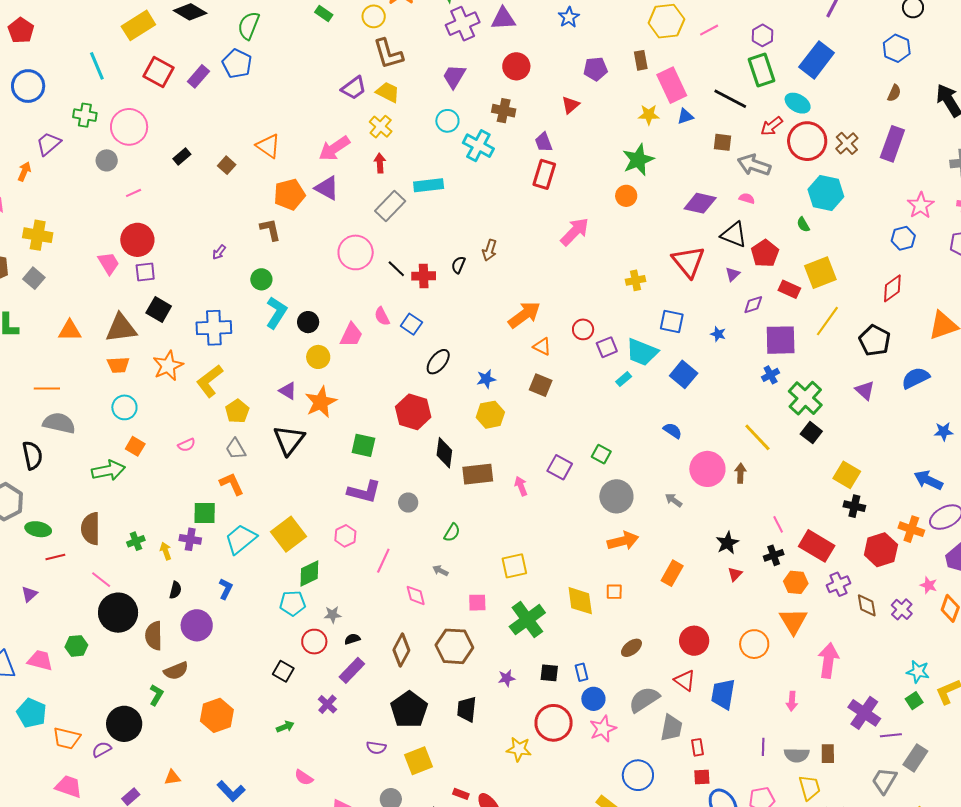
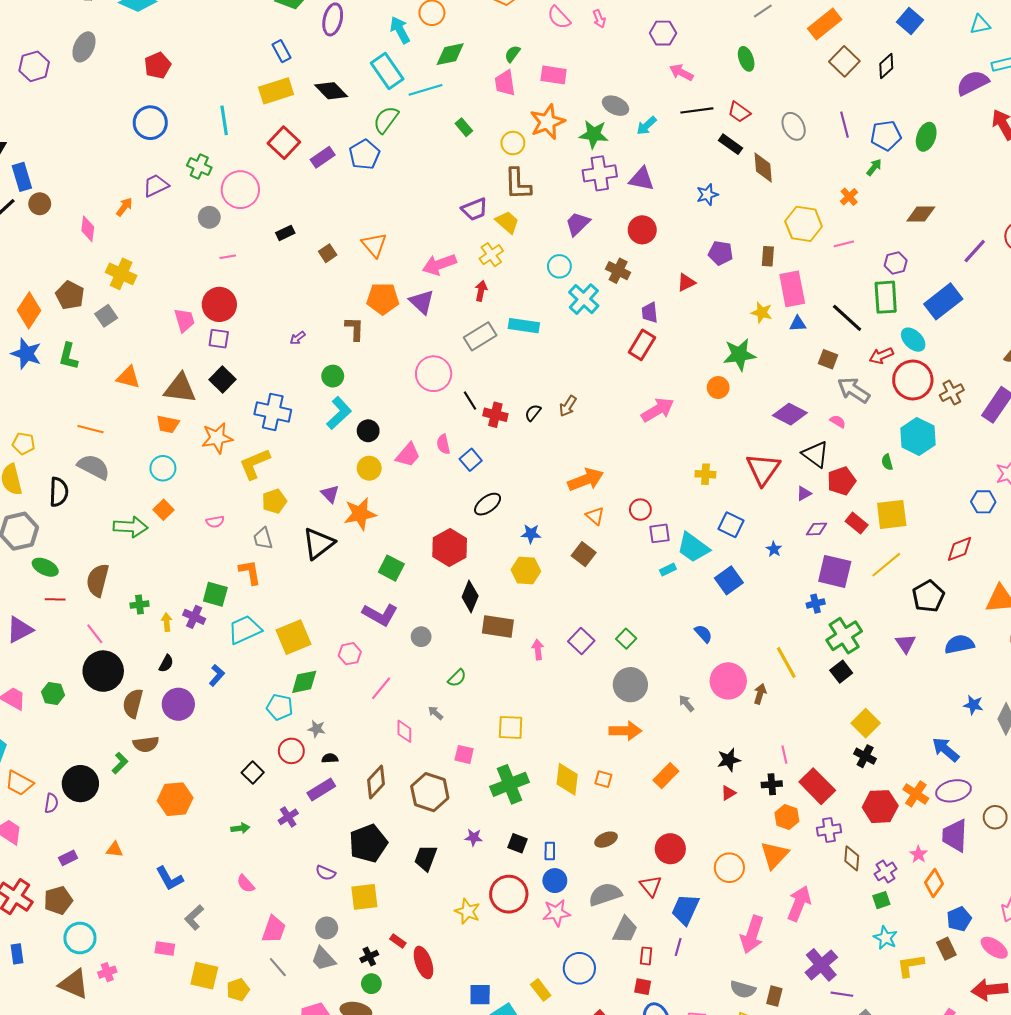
purple triangle: (29, 594) -> (20, 630), size x1.6
pink arrow: (792, 701) -> (752, 934), size x1.8
green square: (914, 701) -> (881, 900), moved
purple line: (763, 747) -> (678, 947), moved
purple semicircle: (102, 749) -> (51, 803), turned 114

